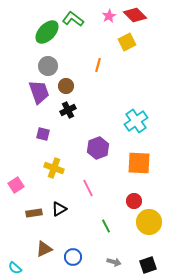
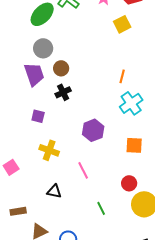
orange line: (98, 65) -> (122, 76), moved
orange square: (139, 163) -> (134, 145), size x0.7
black triangle: (59, 209) -> (54, 191), turned 42
brown rectangle: (34, 213) -> (18, 211), moved

